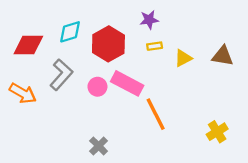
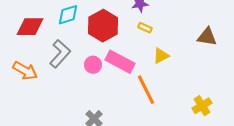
yellow rectangle: (155, 46) -> (145, 28), turned 32
yellow triangle: (183, 58) -> (161, 56), moved

